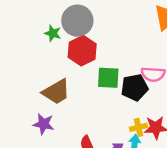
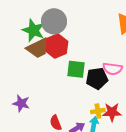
green star: (53, 33) -> (33, 30), size x1.6
brown trapezoid: (56, 92) -> (38, 48), moved

